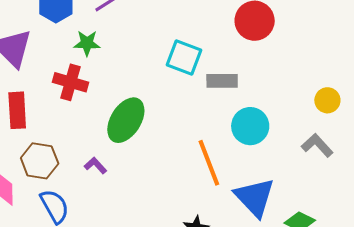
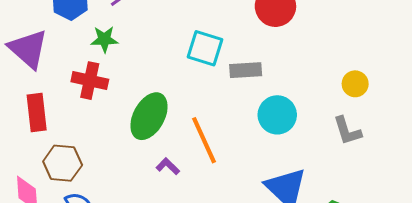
gray L-shape: (317, 145) -> (347, 131), turned -152
orange line: (209, 163) -> (204, 140), moved
purple L-shape: (95, 165) -> (168, 166), moved

